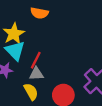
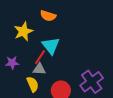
cyan triangle: (15, 51) -> (51, 46), moved

